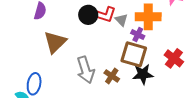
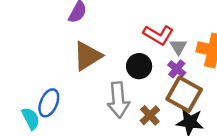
black circle: (88, 15) -> (139, 66), moved
purple cross: (138, 35) -> (177, 69), moved

